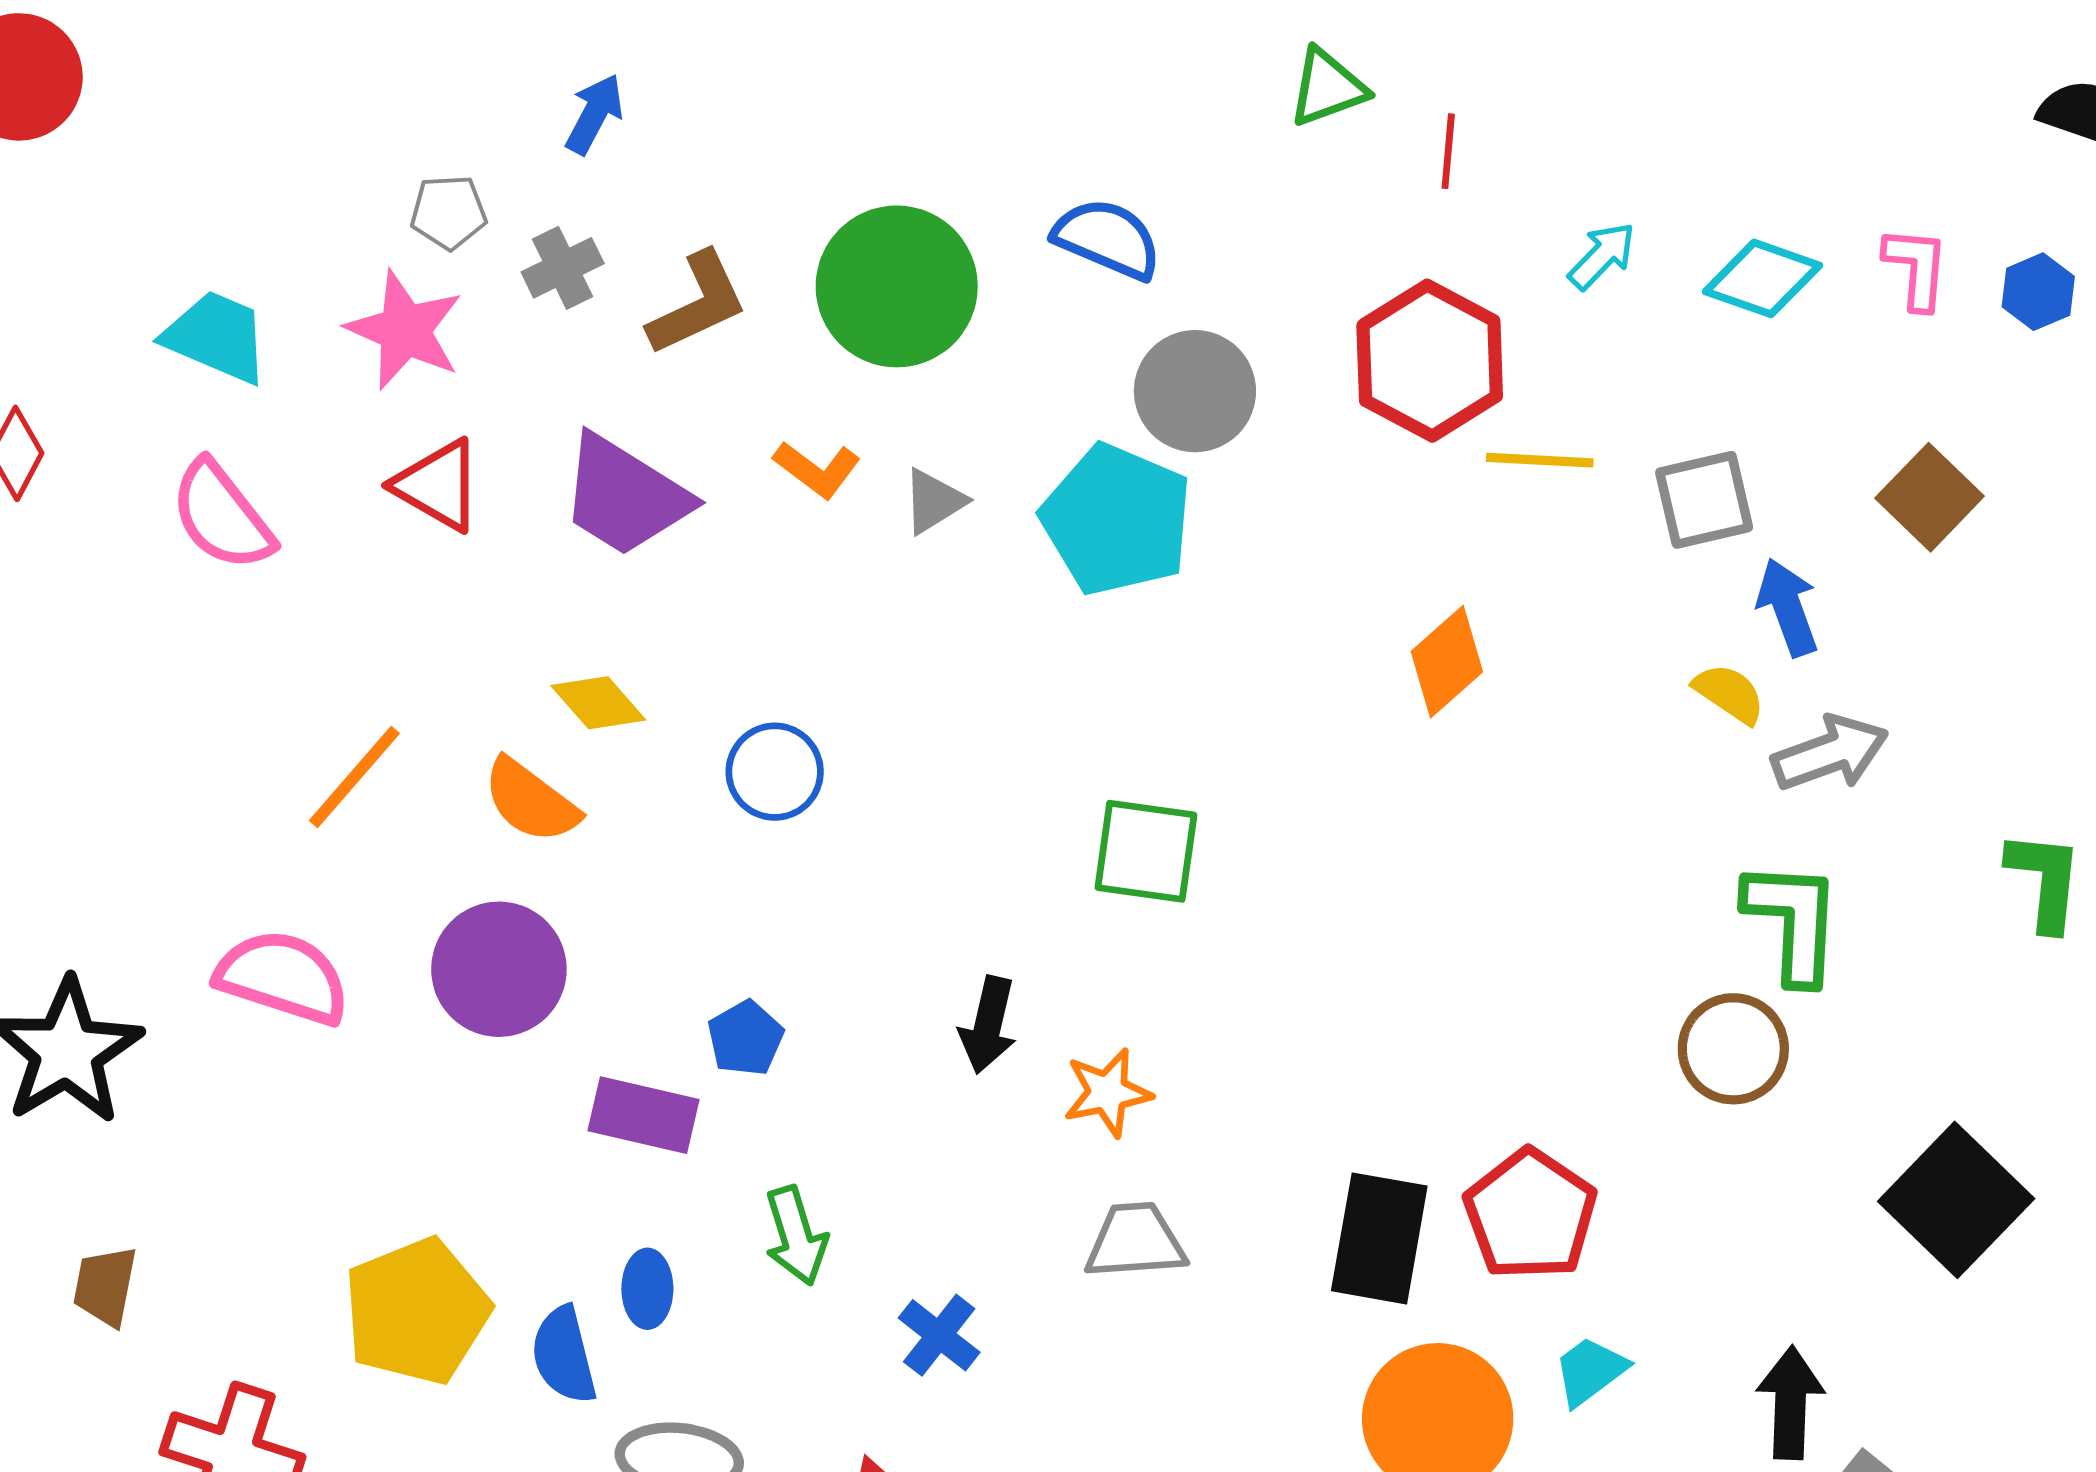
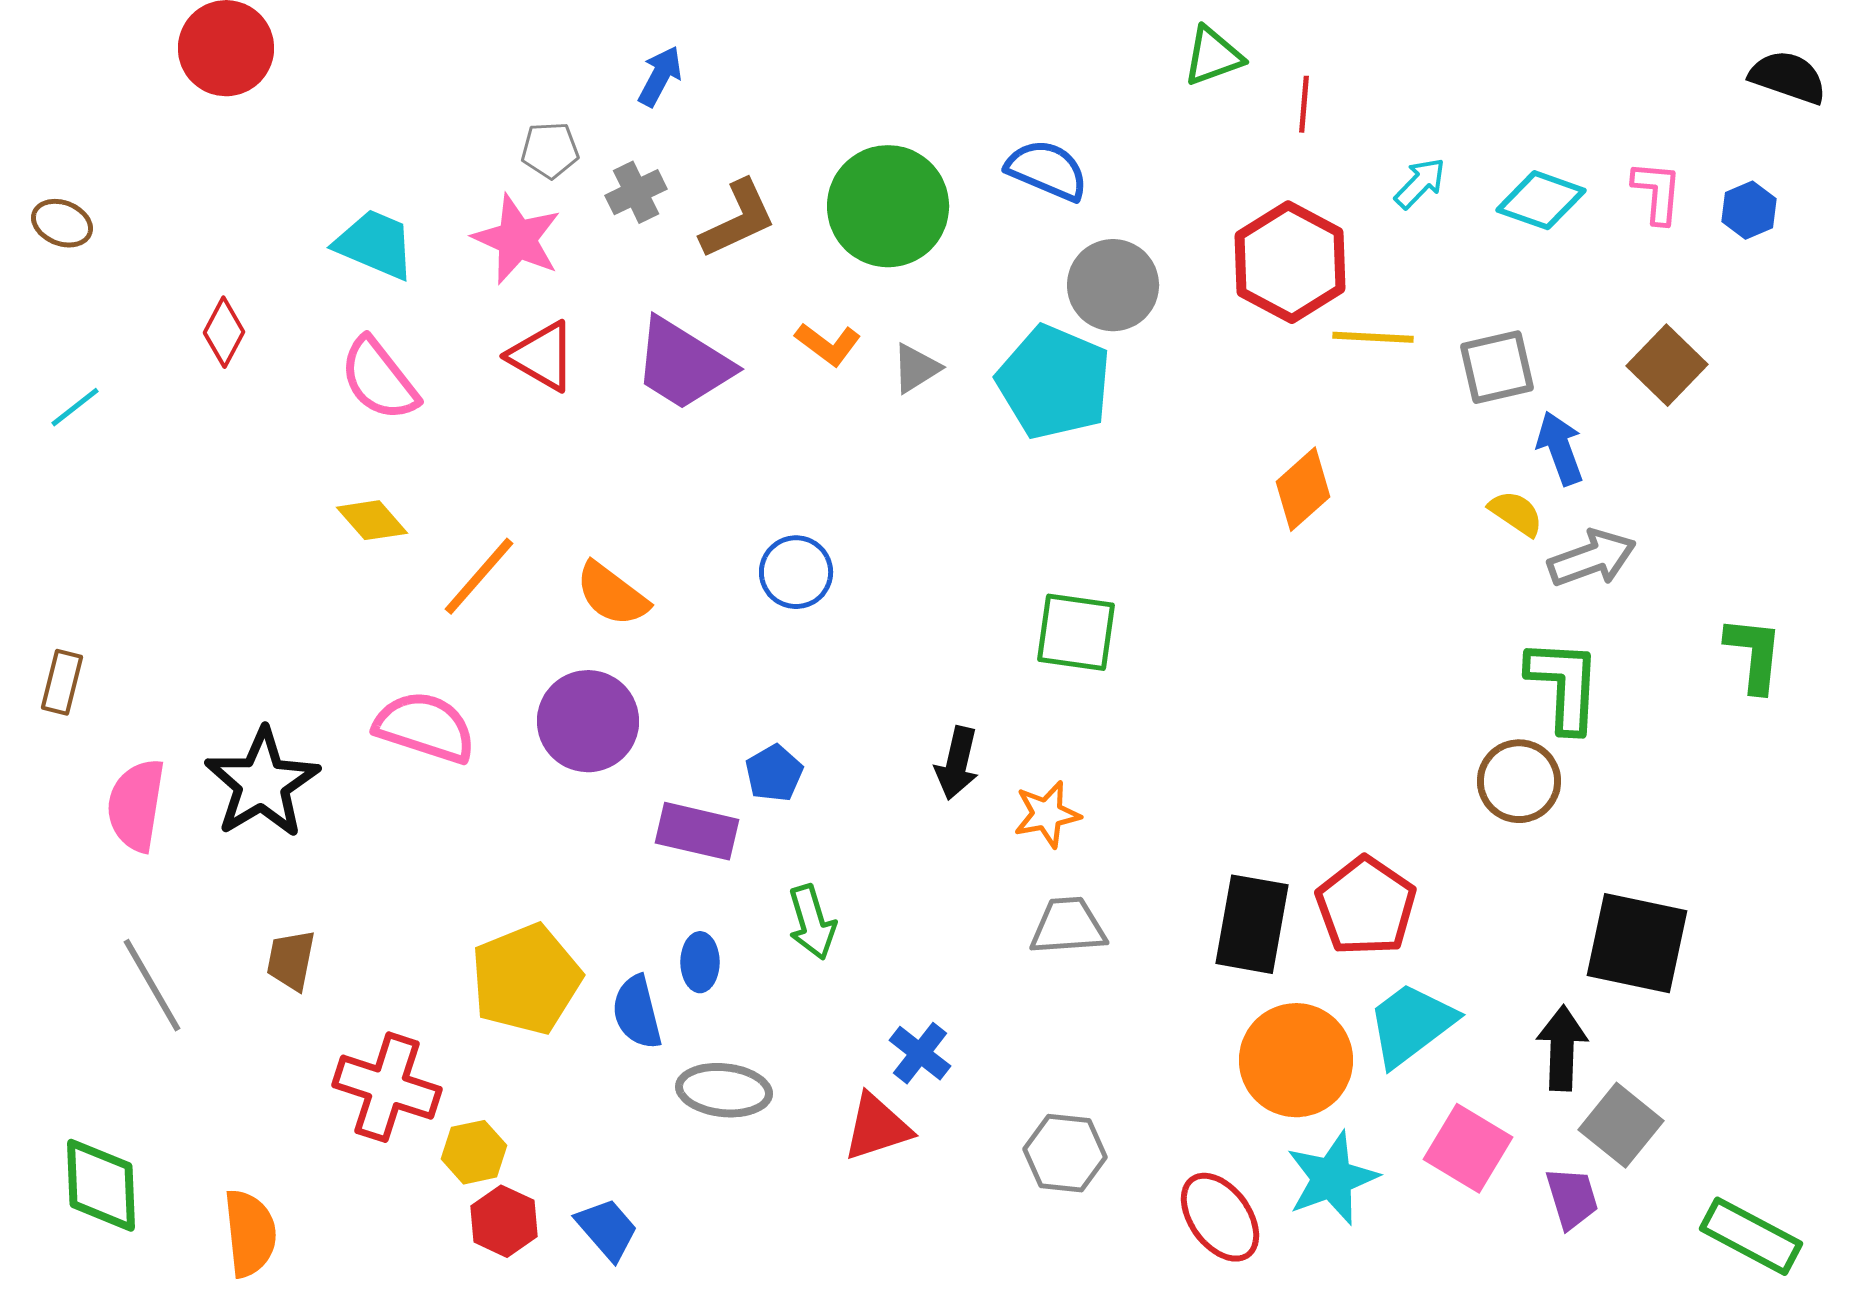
yellow diamond: (598, 703) -> (372, 520), moved
black square: (1956, 1200) -> (1637, 943), moved, turned -32
blue cross: (939, 1335) -> (920, 1053), moved
cyan trapezoid: (1590, 1371) -> (1411, 1024), size x1.6

